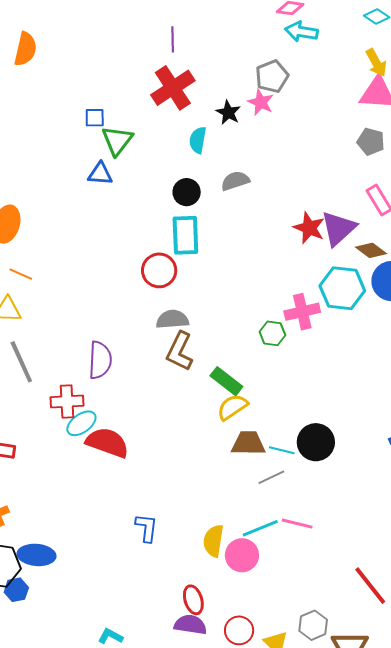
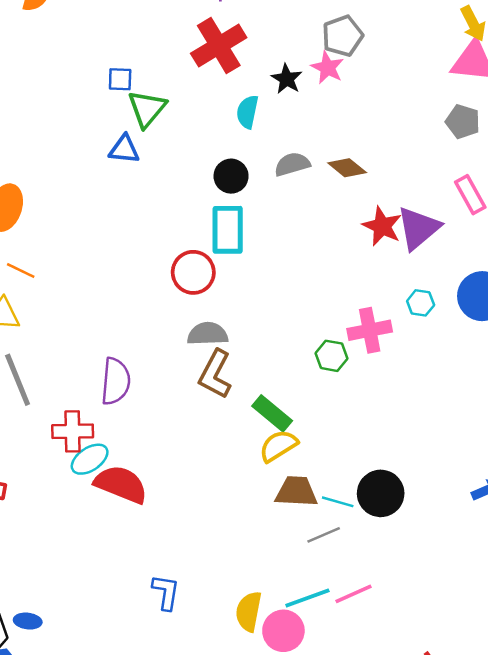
brown diamond: (371, 250) -> (347, 168), moved
cyan hexagon: (342, 288) -> (421, 303), size x0.5
pink line: (297, 524) -> (354, 594), turned -40
blue ellipse: (37, 555) -> (28, 621), size x0.6

